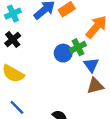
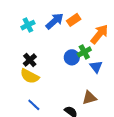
black cross: (13, 39) -> (30, 60), moved
brown triangle: (95, 86) -> (89, 98), moved

